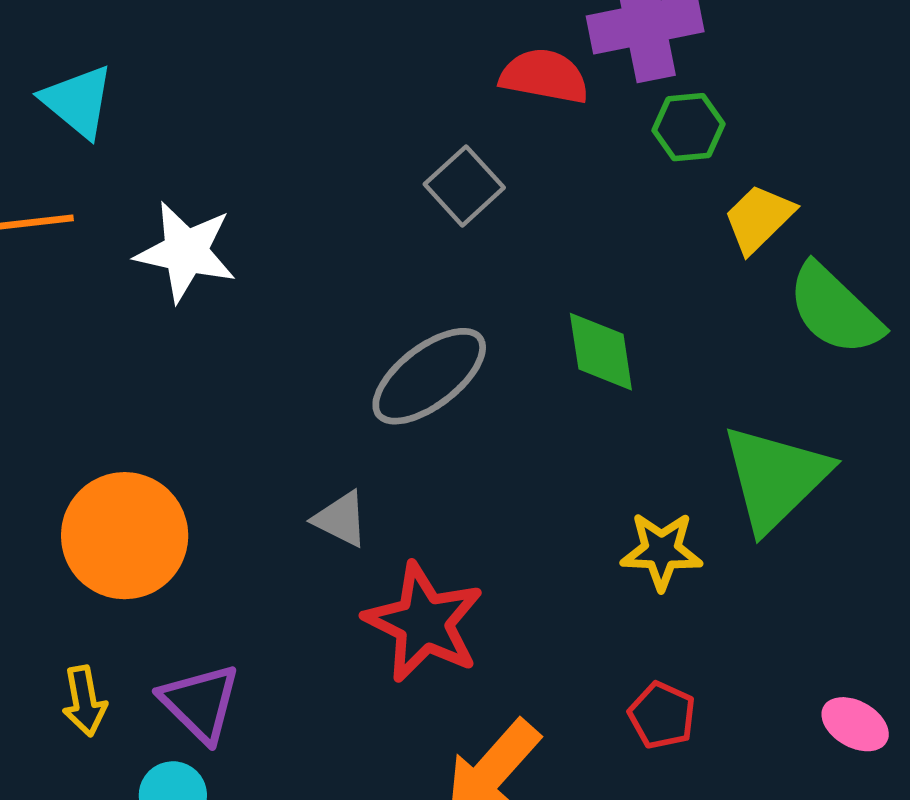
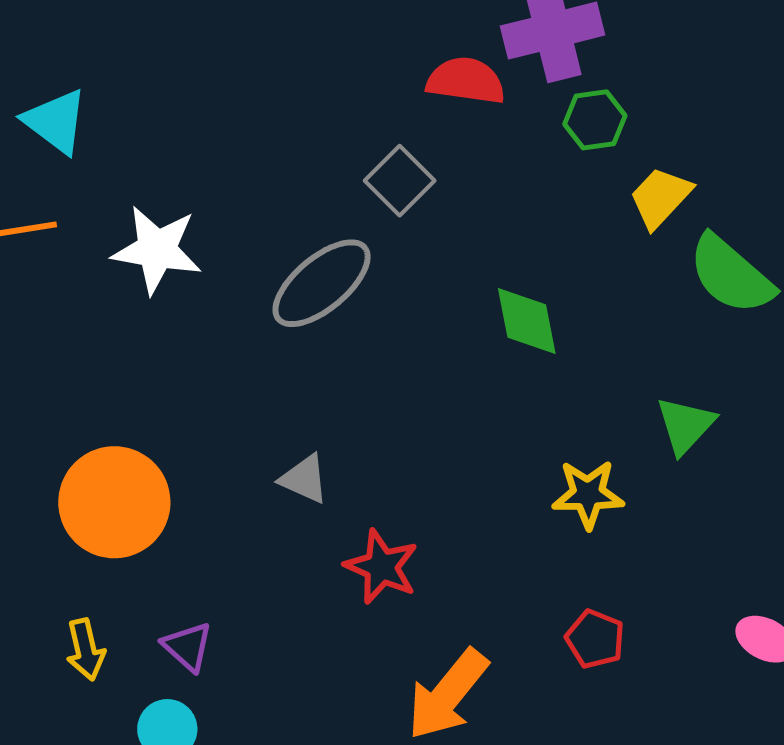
gray ellipse: (429, 376) -> (322, 283), moved
green triangle: (775, 478) -> (685, 425), size x0.6
red star: (424, 622) -> (381, 567), size x0.7
purple triangle: (200, 703) -> (188, 646), size x0.7

